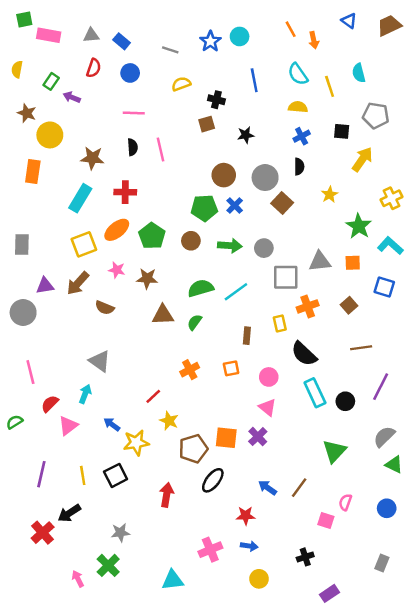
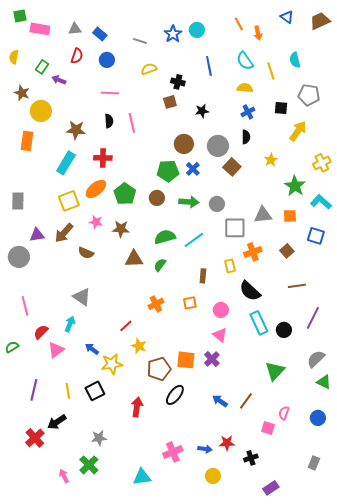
red star: (246, 516) -> (227, 443), moved

